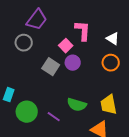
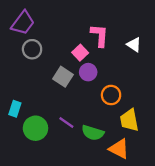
purple trapezoid: (37, 20) -> (23, 23), moved
orange circle: (111, 63) -> (111, 95), moved
green semicircle: (77, 105) -> (93, 133), moved
purple line: (54, 117) -> (66, 122), moved

